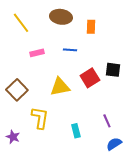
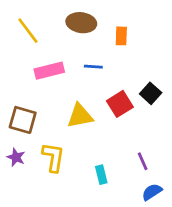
pink rectangle: (37, 53) -> (49, 71), size x1.5
black square: (113, 70) -> (151, 93), turned 35
brown square: (17, 90) -> (23, 120), turned -30
purple star: (13, 137) -> (16, 157), moved

